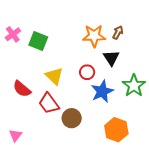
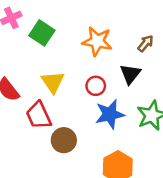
orange star: (94, 36) -> (97, 41), moved

